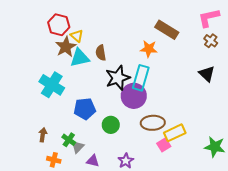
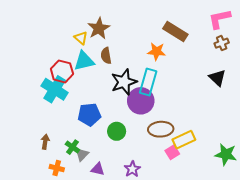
red hexagon: (59, 25) -> (62, 71), moved
brown cross: (211, 41) -> (222, 43), turned 32
brown star: (66, 47) -> (99, 28), moved

